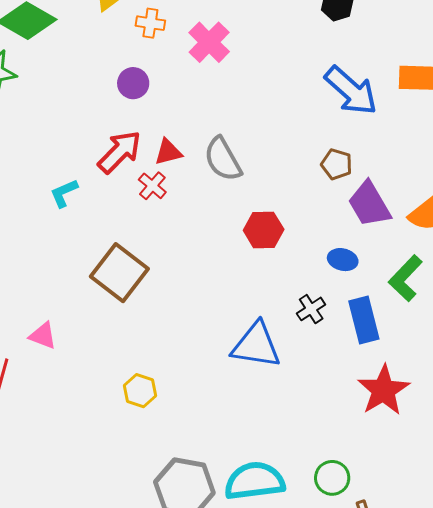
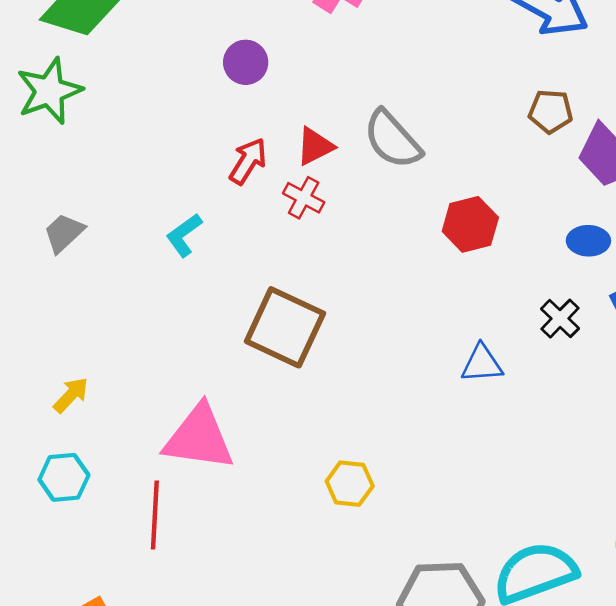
red arrow: (120, 152) -> (248, 161), size x0.7
pink triangle: (43, 336) -> (199, 438), size x1.8
blue triangle: (256, 345) -> (482, 364), moved, size x0.6

